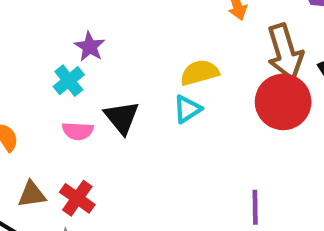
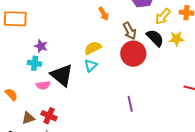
brown arrow: (285, 52) -> (130, 31), size x0.7
cyan cross: (69, 81) -> (35, 63), turned -32
black triangle: (122, 117) -> (62, 75), size x1.4

